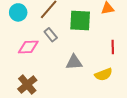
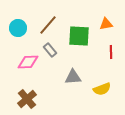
red line: (113, 47) -> (111, 52), moved

